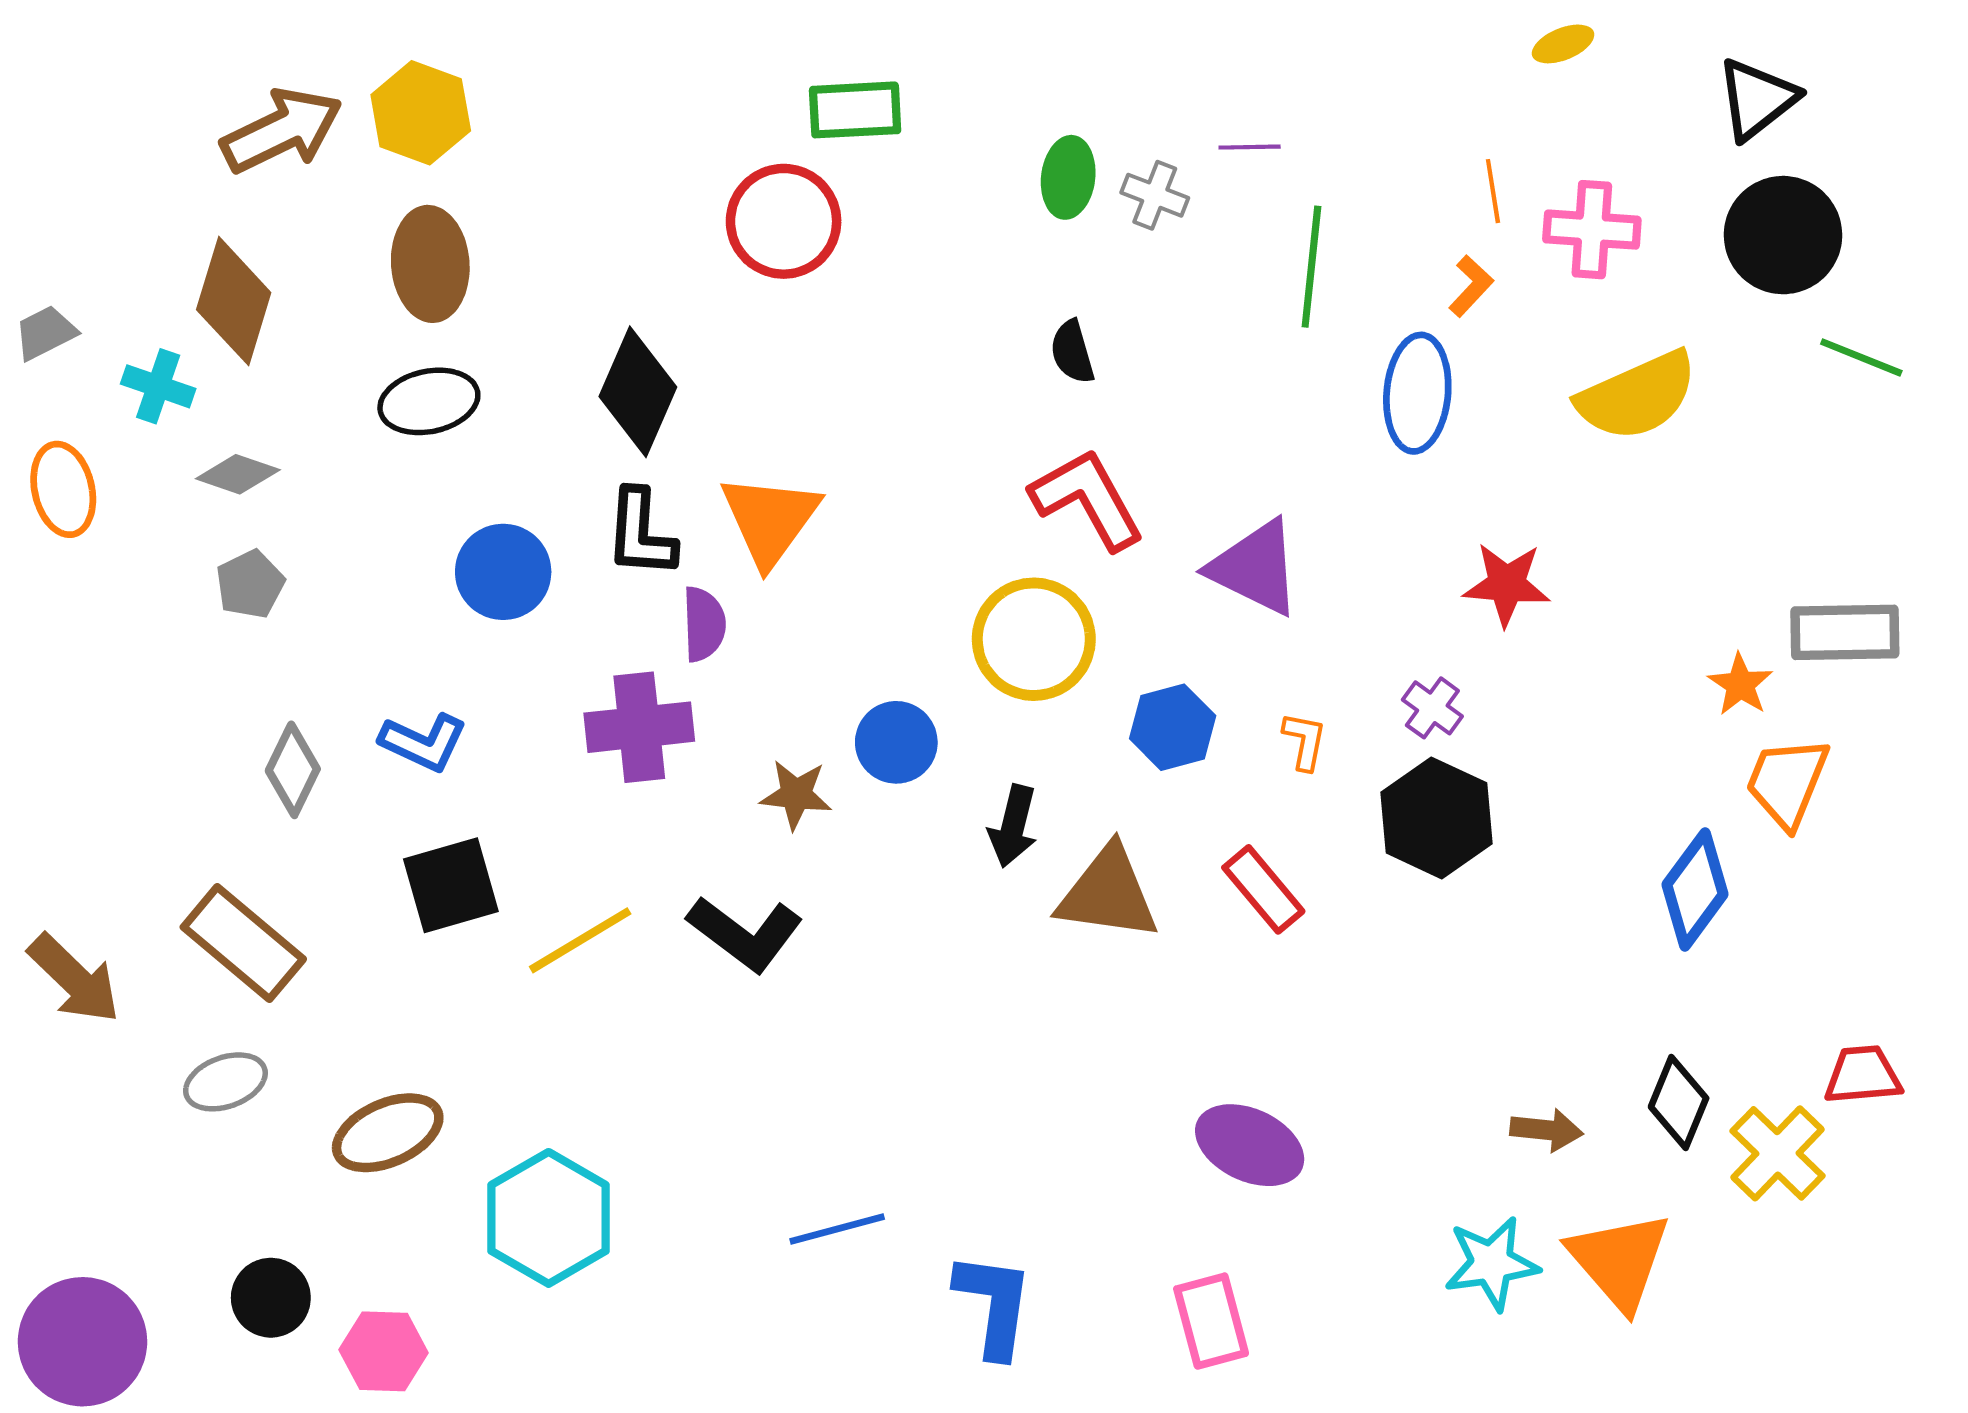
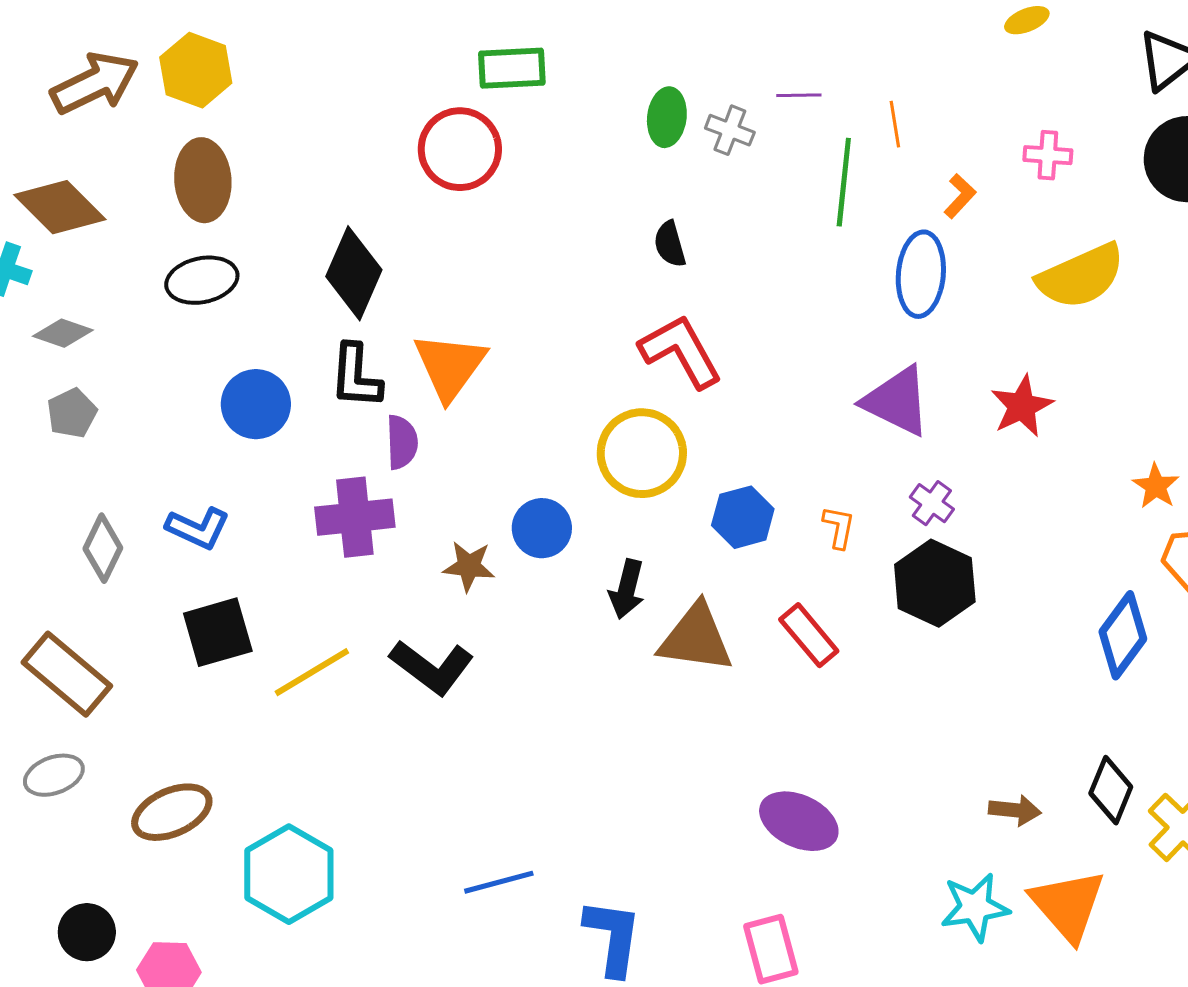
orange line: (1493, 191) -> (895, 124), moved
pink cross: (1592, 230) -> (1048, 155), size x0.7
brown diamond: (234, 301) -> (60, 207), turned -62
purple triangle: (1255, 568) -> (897, 401), moved
red star: (1507, 584) -> (1022, 406), moved, turned -30

